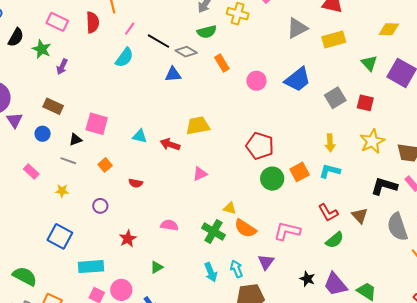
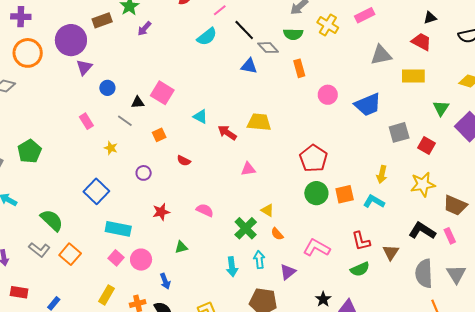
brown rectangle: (53, 106) -> (102, 20), moved, turned -60
orange semicircle: (245, 228) -> (277, 234), size x0.6
cyan arrow: (237, 269) -> (259, 260), moved

